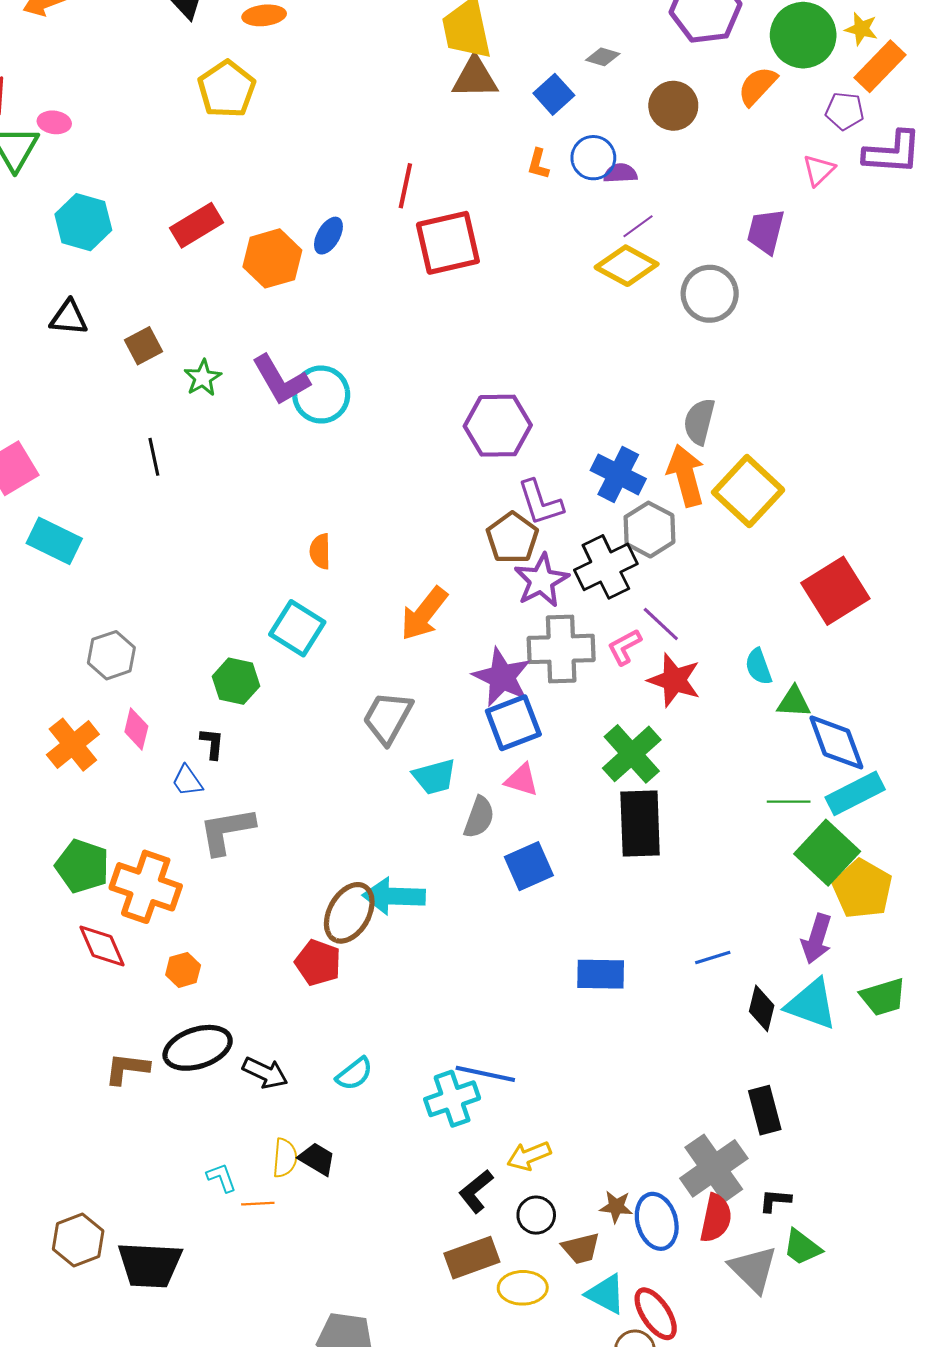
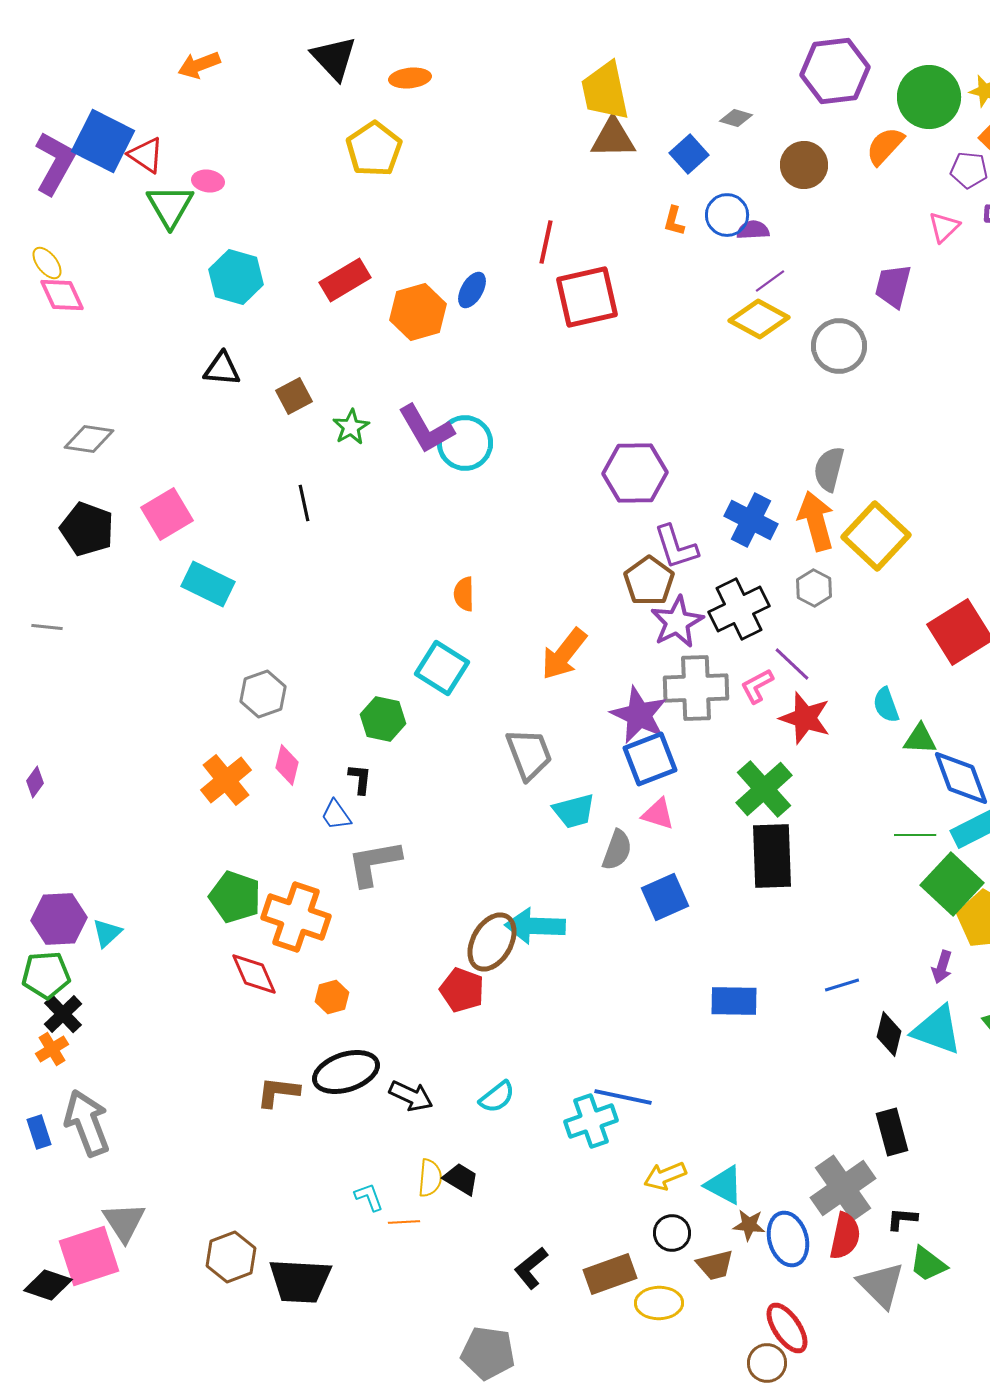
gray hexagon: (649, 530) -> (814, 588), moved, size x0.7
gray trapezoid: (388, 718) -> (529, 754), turned 130
purple arrow: (817, 939) -> (942, 967), size x0.7
black L-shape: (476, 1191) -> (531, 1268), moved
cyan triangle: (606, 1294) -> (724, 1185), moved

